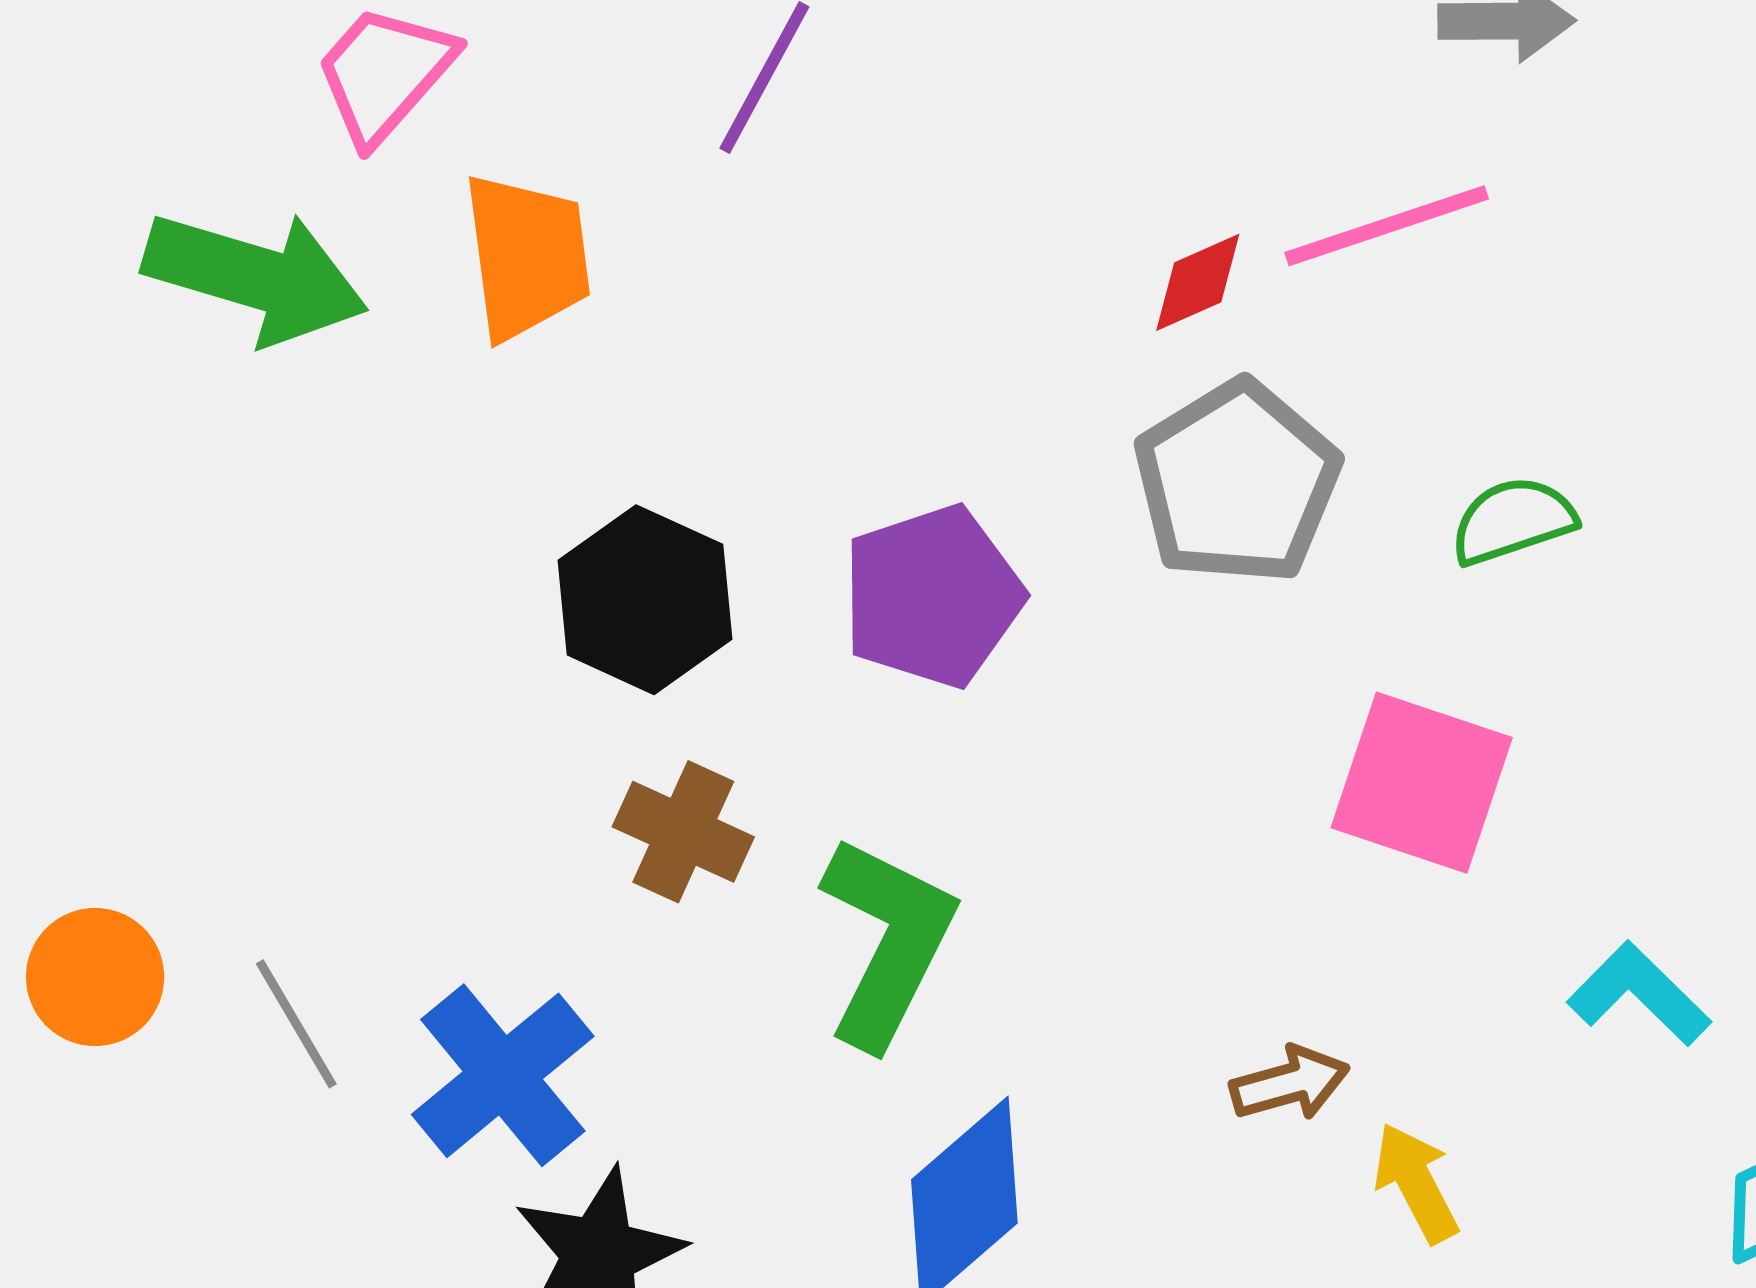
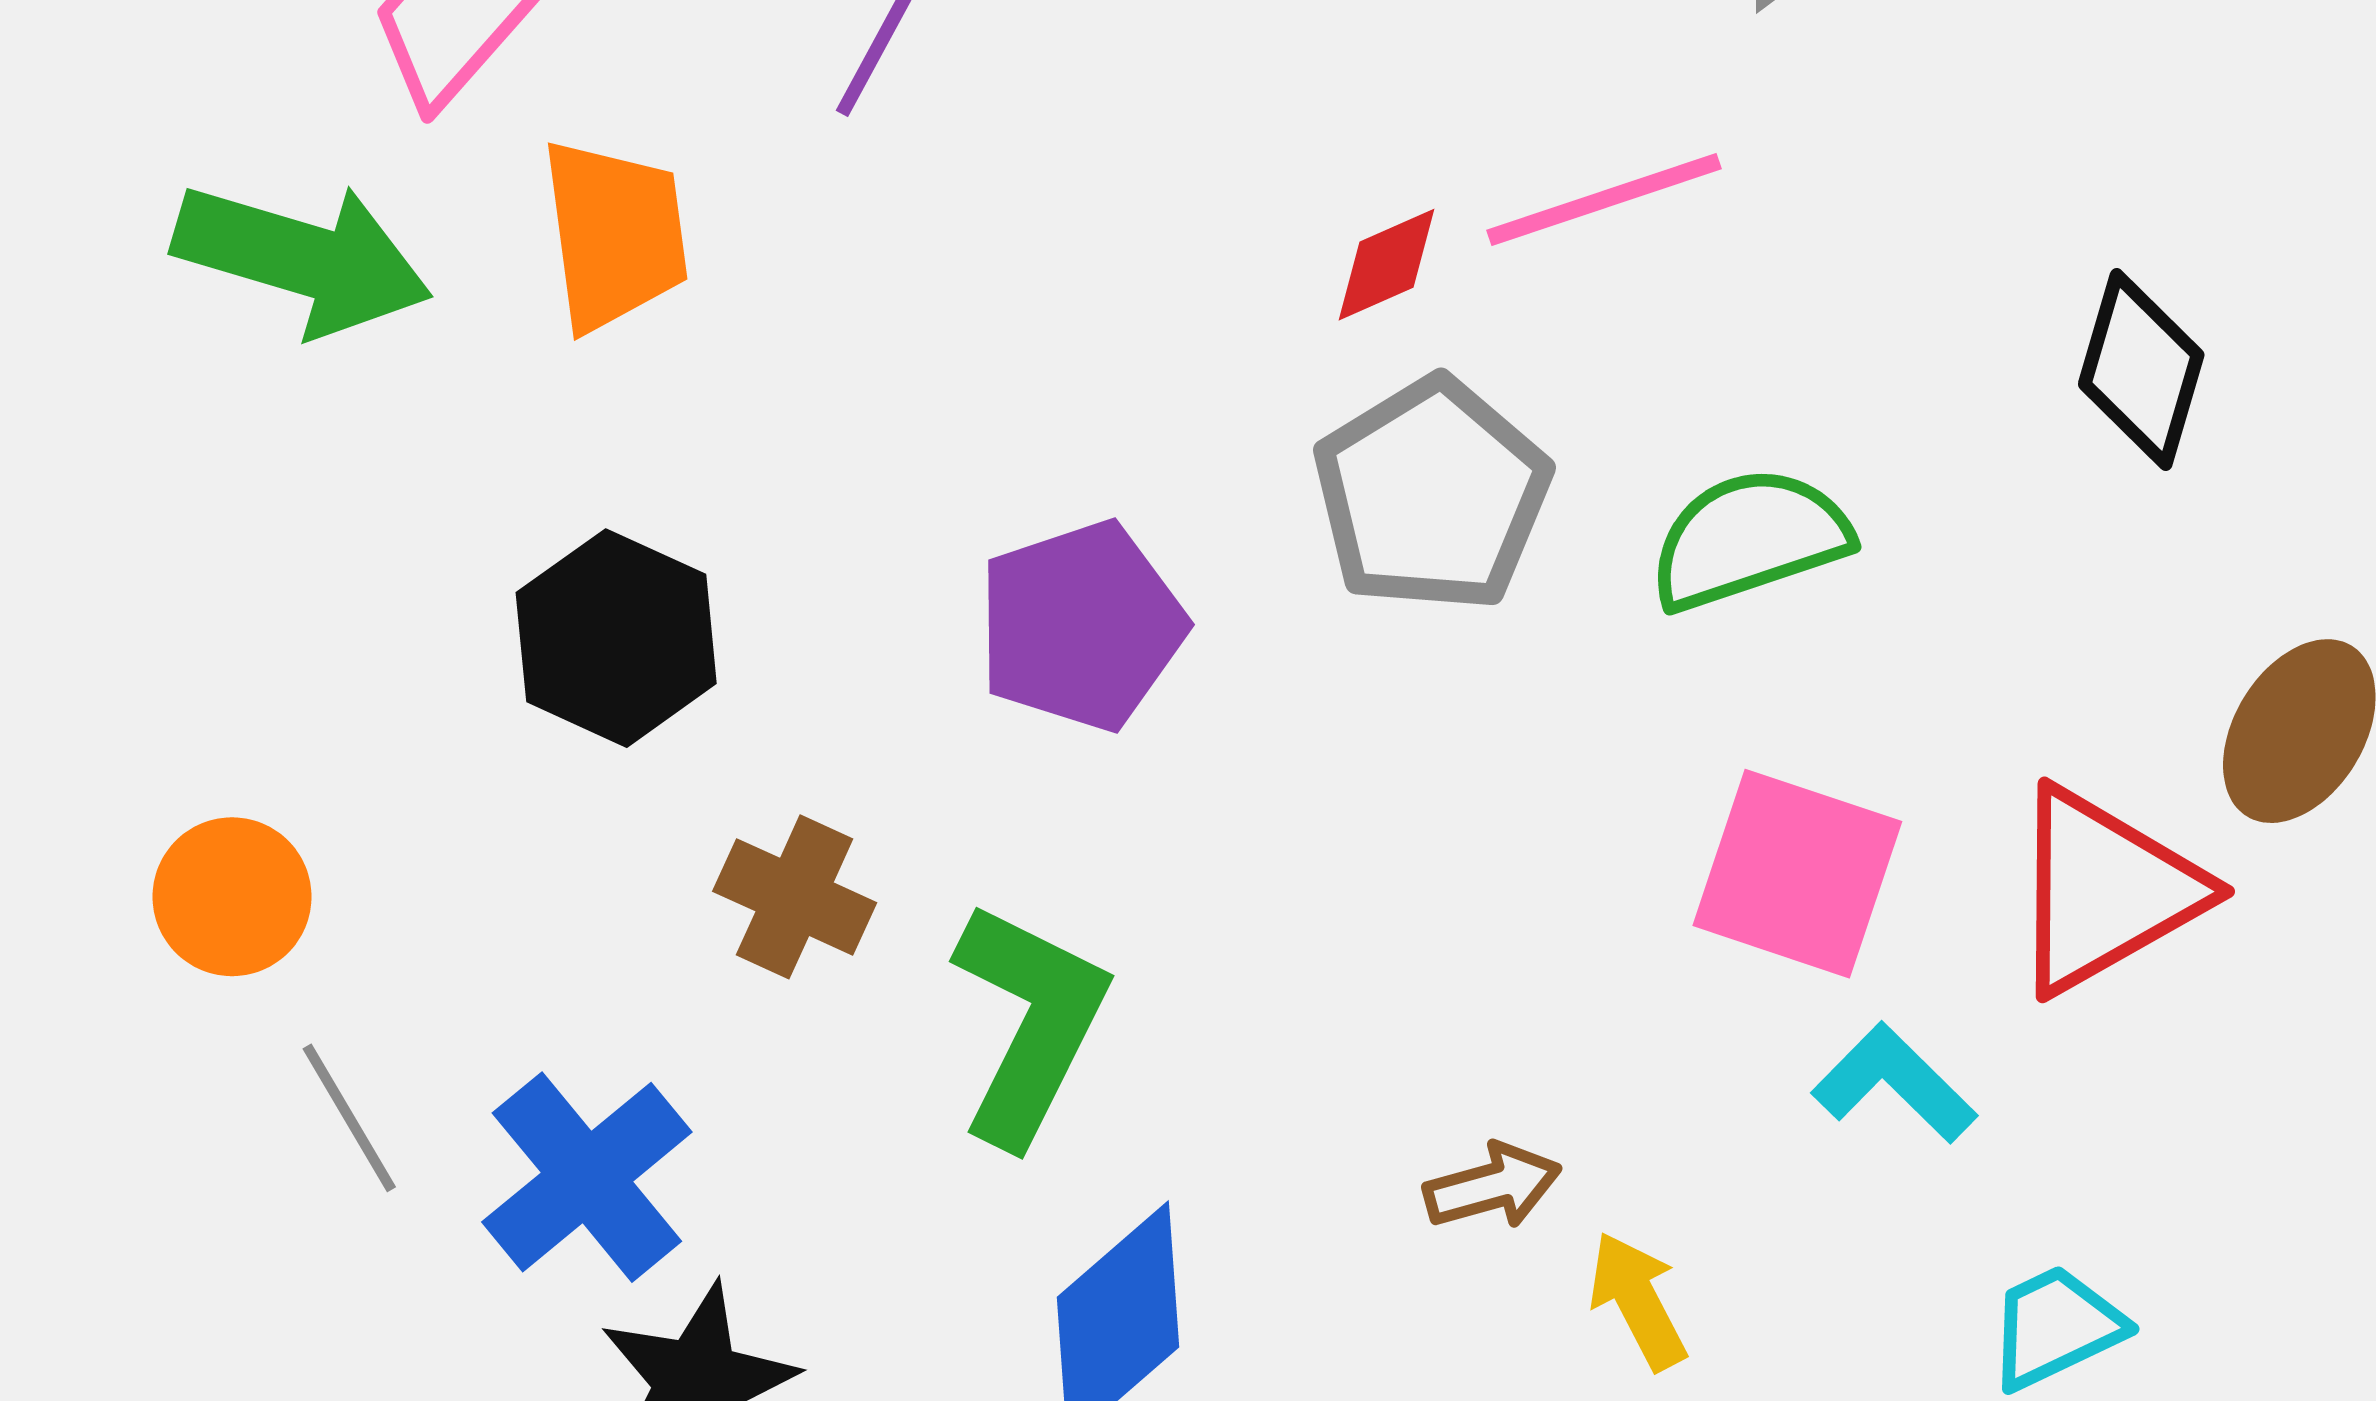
green semicircle: (1513, 521) -> (1749, 539), size x1.4
black hexagon: (645, 600) -> (616, 638), moved
pink square: (1422, 783) -> (1797, 874), moved
orange circle: (95, 977) -> (232, 897), moved

